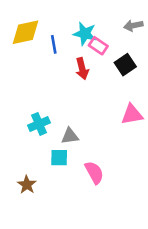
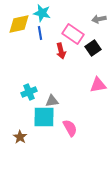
cyan star: (85, 34) -> (42, 13), moved
pink rectangle: (98, 46) -> (73, 34), size x1.5
cyan square: (59, 158) -> (44, 117), size x1.6

